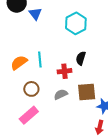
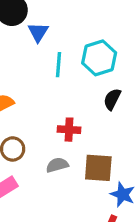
black semicircle: (81, 58) -> (112, 99), moved
cyan line: (40, 59) -> (59, 65), moved

